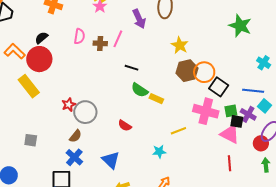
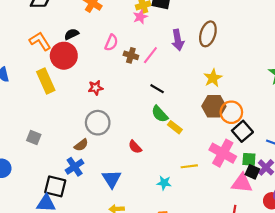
red star: (69, 105) -> (96, 88), moved
pink triangle: (230, 134) -> (242, 183), turned -35

